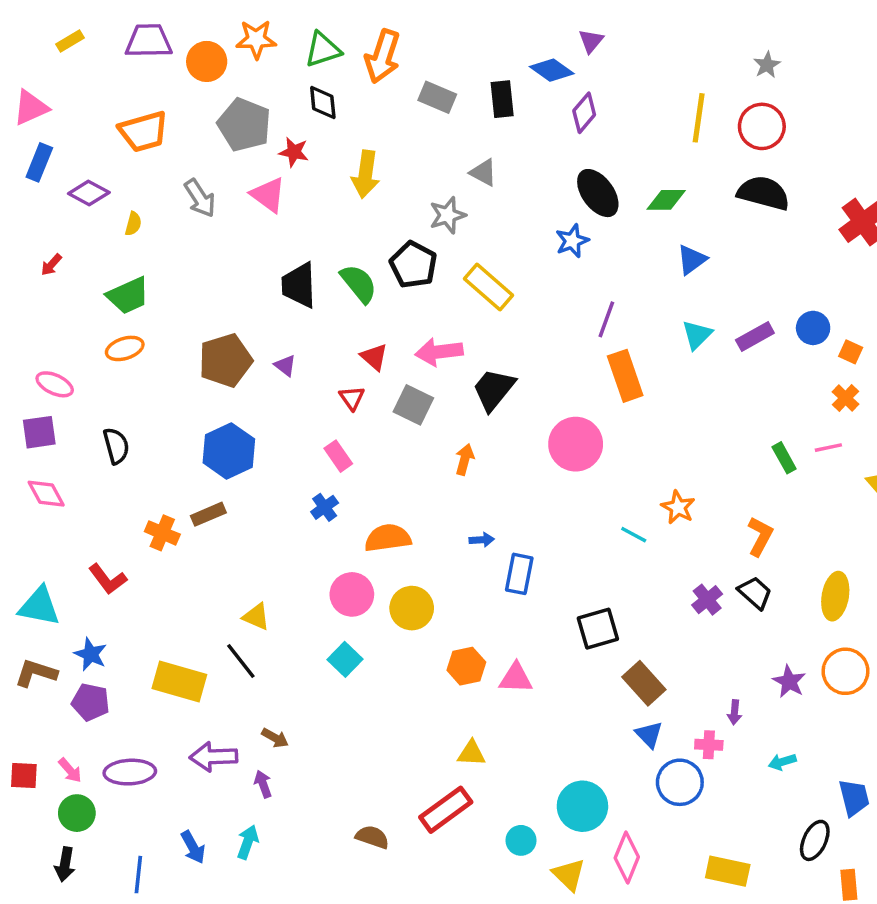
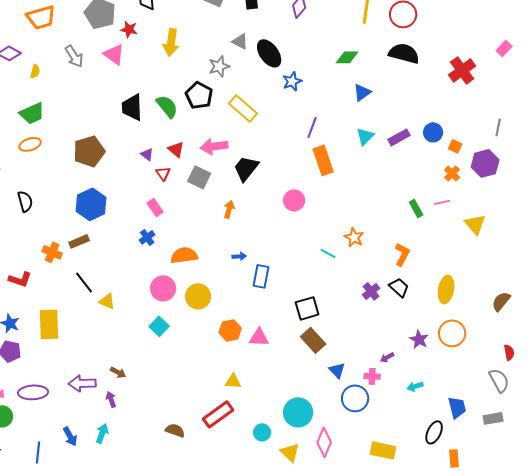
black ellipse: (598, 193) -> (269, 53), moved
purple triangle: (285, 366) -> (147, 154), moved
pink circle: (576, 444) -> (294, 200), size x0.7
red L-shape: (108, 579) -> (20, 279), turned -35
black line: (241, 661) -> (84, 282), moved
yellow rectangle: (179, 682) -> (49, 324), moved, turned 72
brown rectangle: (644, 683) -> (313, 340), moved
purple arrow: (734, 712) -> (387, 357), turned 56

